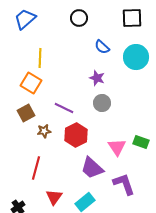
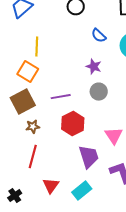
purple line: (64, 108) -> (61, 97), turned -36
brown square: (26, 113) -> (23, 102), size x1.4
brown star: (44, 131) -> (33, 127), moved
purple trapezoid: (92, 168) -> (89, 157), turned -150

